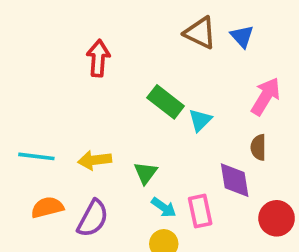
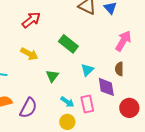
red arrow: (98, 58) -> (31, 20), turned 48
cyan triangle: (200, 120) -> (87, 70), moved
yellow arrow: (95, 160) -> (29, 54), moved, turned -144
green triangle: (146, 173) -> (52, 76), moved

